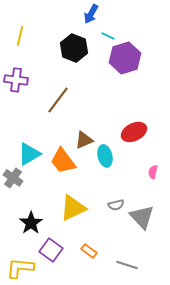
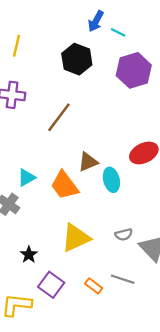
cyan line: (108, 36) -> (118, 32), moved
cyan triangle: (29, 154) -> (27, 178), size x0.7
black star: (31, 223) -> (29, 255), size x0.7
gray line: (127, 265) -> (123, 279), moved

